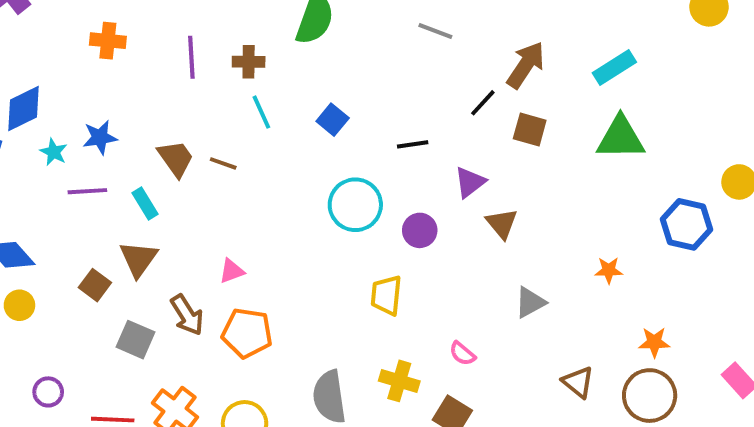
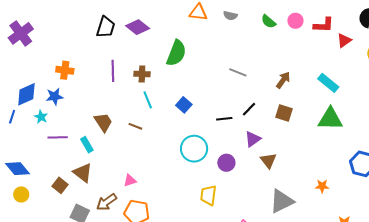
gray line: (435, 31) -> (238, 72), moved
orange cross: (108, 41) -> (65, 70), moved
brown arrow: (526, 65) -> (283, 80), size x0.7
cyan rectangle: (614, 68) -> (328, 83), turned 70
black line: (483, 103) -> (249, 109), moved
blue star: (100, 137) -> (55, 97), moved
brown line: (223, 163) -> (135, 126), moved
brown triangle: (138, 259) -> (83, 173), turned -30
gray triangle: (530, 302) -> (282, 201), size x1.5
brown arrow: (187, 315) -> (106, 202), turned 85

